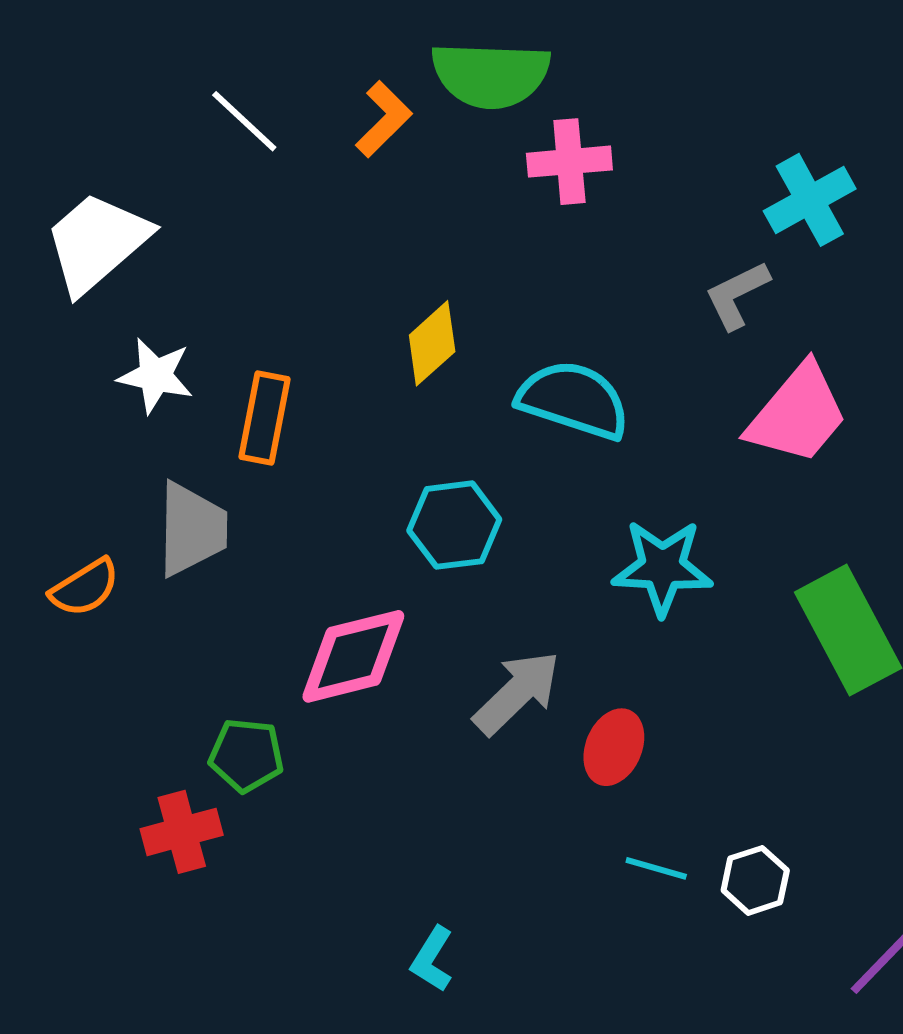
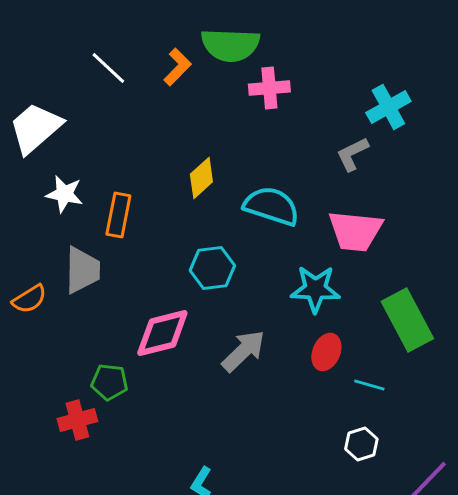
pink trapezoid: (798, 414) -> (355, 231), moved, turned 56
red ellipse: (614, 747) -> (326, 352), moved
cyan line: (656, 868) -> (369, 385), moved

